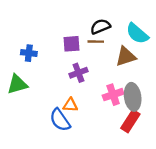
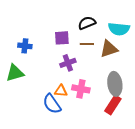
cyan semicircle: (137, 33) -> (119, 29), turned -35
brown line: (96, 42) -> (87, 44), moved
pink cross: (113, 95) -> (81, 89), moved, turned 30

